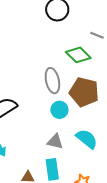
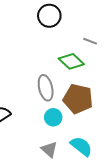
gray triangle: (55, 142) -> (49, 149), turned 30

